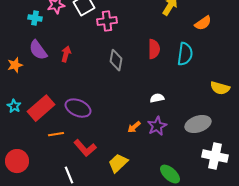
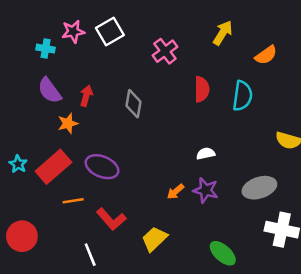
pink cross: (107, 21) -> (165, 51), moved, turned -30
gray diamond: (116, 60) -> (133, 104), moved
orange star: (15, 65) -> (68, 123), moved
purple star: (157, 126) -> (206, 190), turned -30

